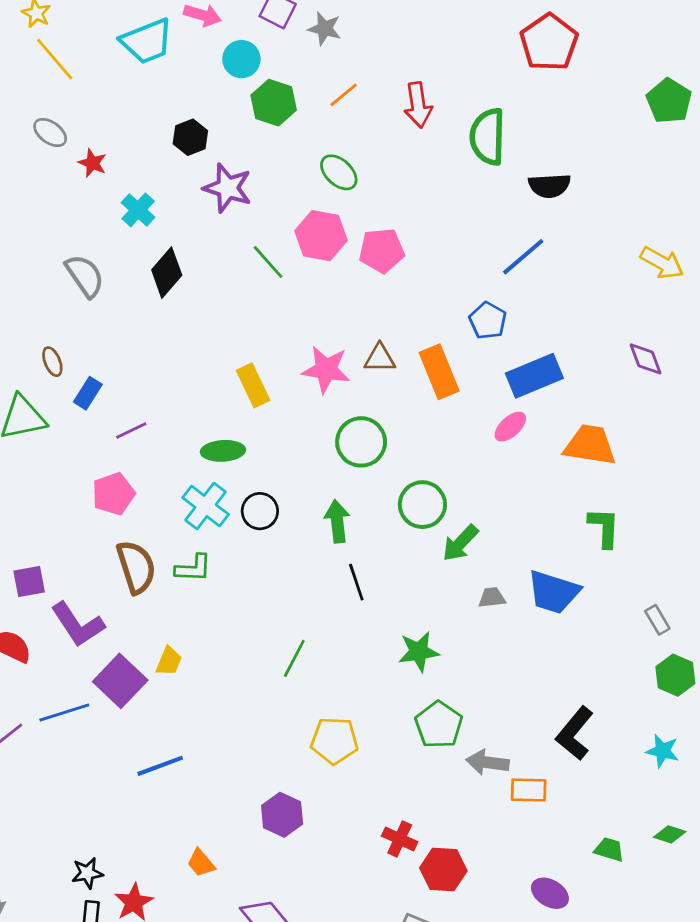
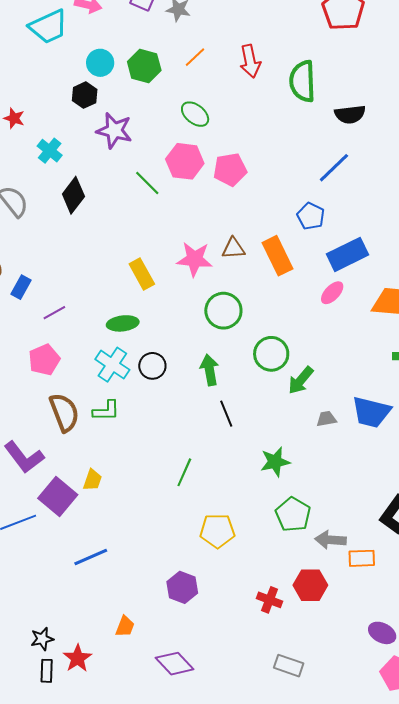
cyan circle: (241, 59) -> (100, 63), moved
orange trapezoid: (201, 863) -> (125, 626), turned -115
red hexagon: (443, 869) -> (310, 585), moved

